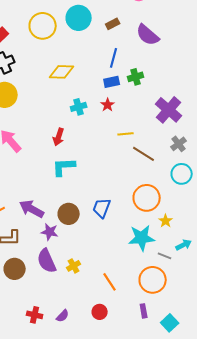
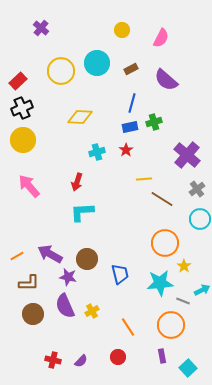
blue trapezoid: (102, 208) -> (120, 274), moved, turned 145

